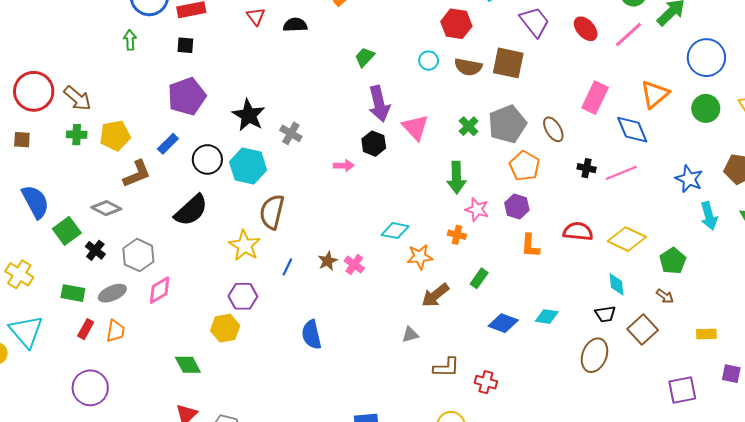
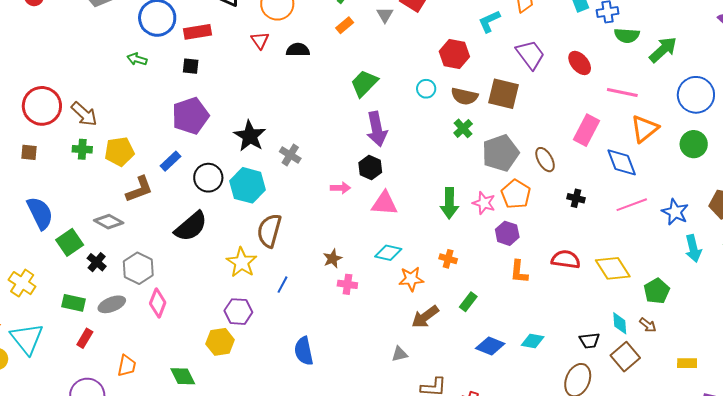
pink line: (628, 35) -> (622, 93), moved, turned 52
green arrow: (130, 40) -> (137, 59), turned -72
green trapezoid: (365, 57) -> (364, 83), size x1.4
green cross: (469, 126) -> (463, 128), moved
pink triangle: (415, 127) -> (384, 203), moved, turned -44
pink line: (621, 173) -> (632, 205), moved
pink star: (477, 209) -> (484, 203), moved
yellow diamond: (627, 239) -> (613, 268), turned 30
brown star: (328, 261) -> (333, 259), moved
pink cross: (354, 265) -> (347, 284), turned -30
cyan diamond: (617, 284) -> (620, 323), moved
pink diamond: (160, 290) -> (158, 303), turned -40
orange trapezoid: (116, 331) -> (127, 366), moved

